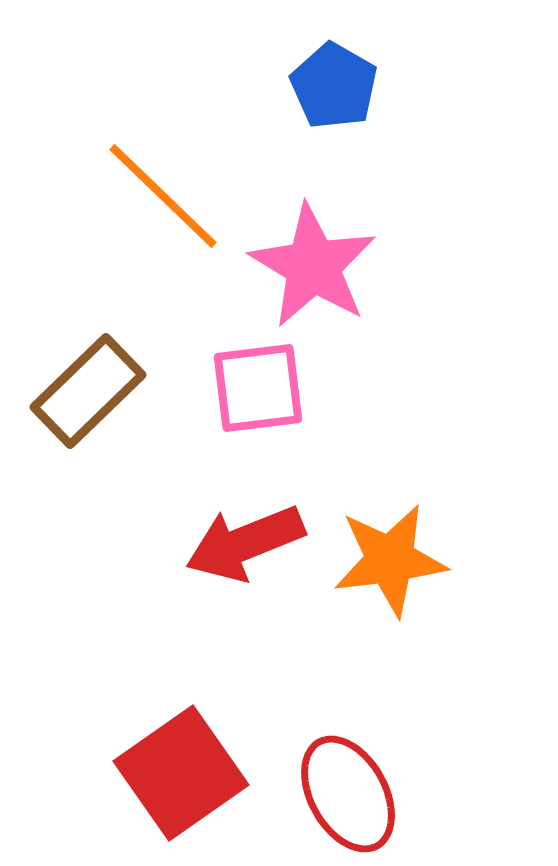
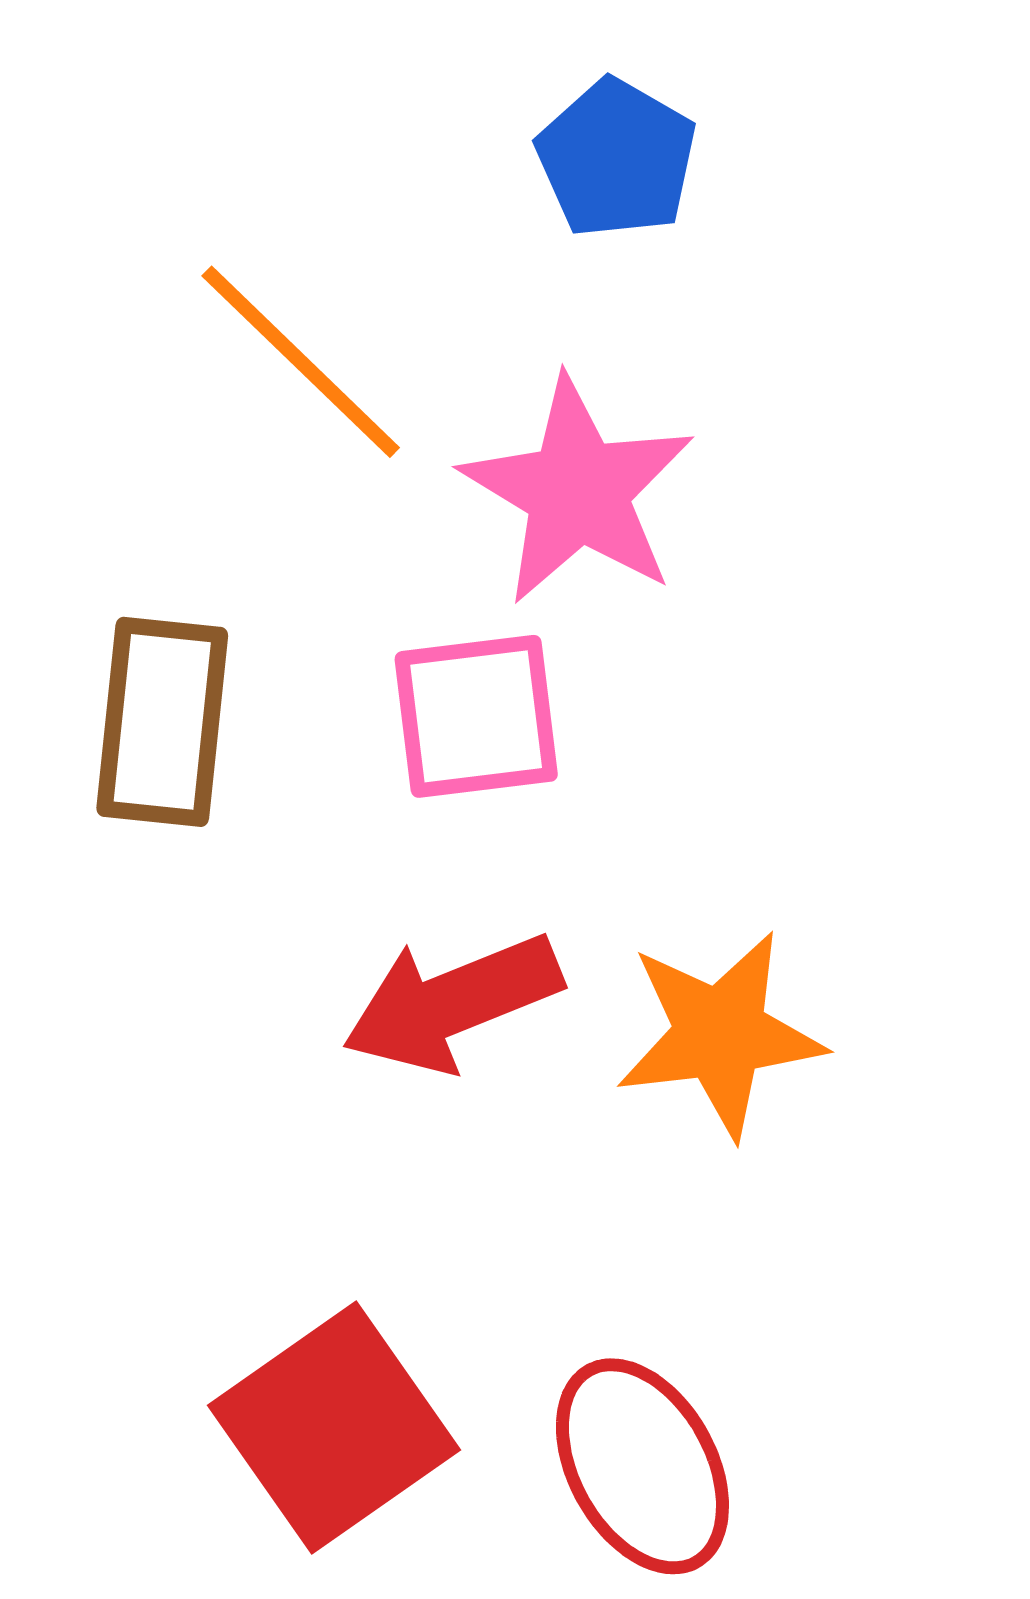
brown rectangle: (88, 391) -> (162, 722), turned -40

